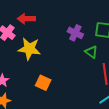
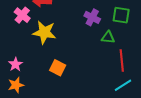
green triangle: (91, 52) -> (108, 37), turned -32

